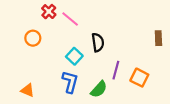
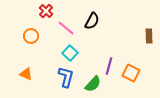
pink line: (70, 19) -> (66, 28), moved
black semicircle: (98, 42) -> (92, 21), moved, turned 36
orange triangle: (28, 90) -> (26, 74), moved

